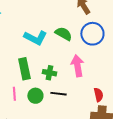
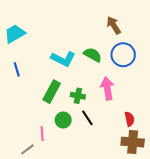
green rectangle: (24, 69) -> (52, 92), turned 40
pink line: (14, 94) -> (42, 134), moved
black line: (58, 94) -> (87, 118), turned 49

